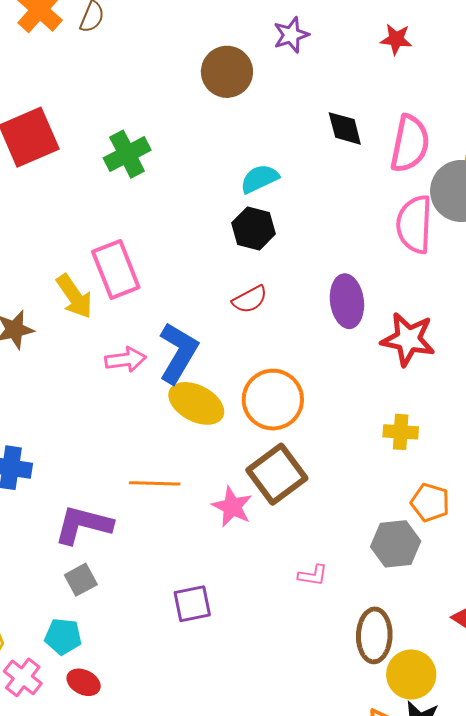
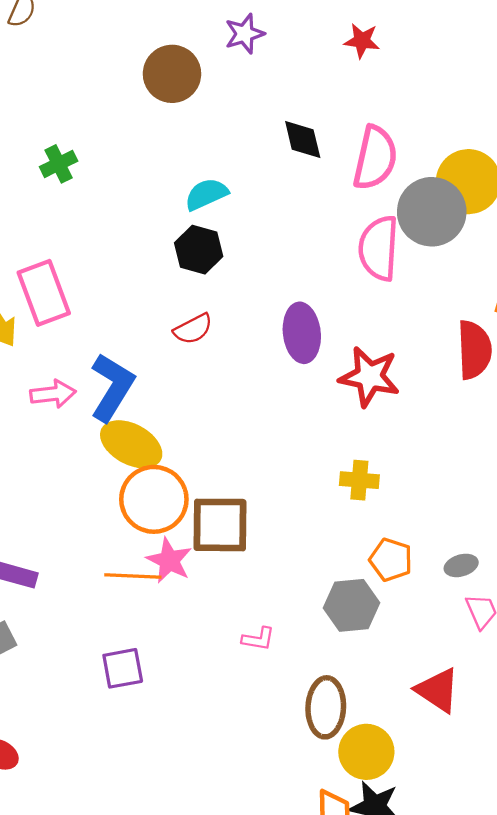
green cross: (127, 154) -> (59, 164), size x0.7
orange circle: (273, 400) -> (154, 499), moved
brown square: (277, 474) -> (220, 525), turned 36
orange line: (155, 483) -> (133, 576), moved

